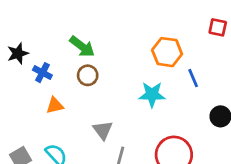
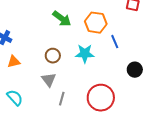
green arrow: (82, 47) -> (62, 19), moved
brown circle: (88, 75) -> (53, 56), moved

